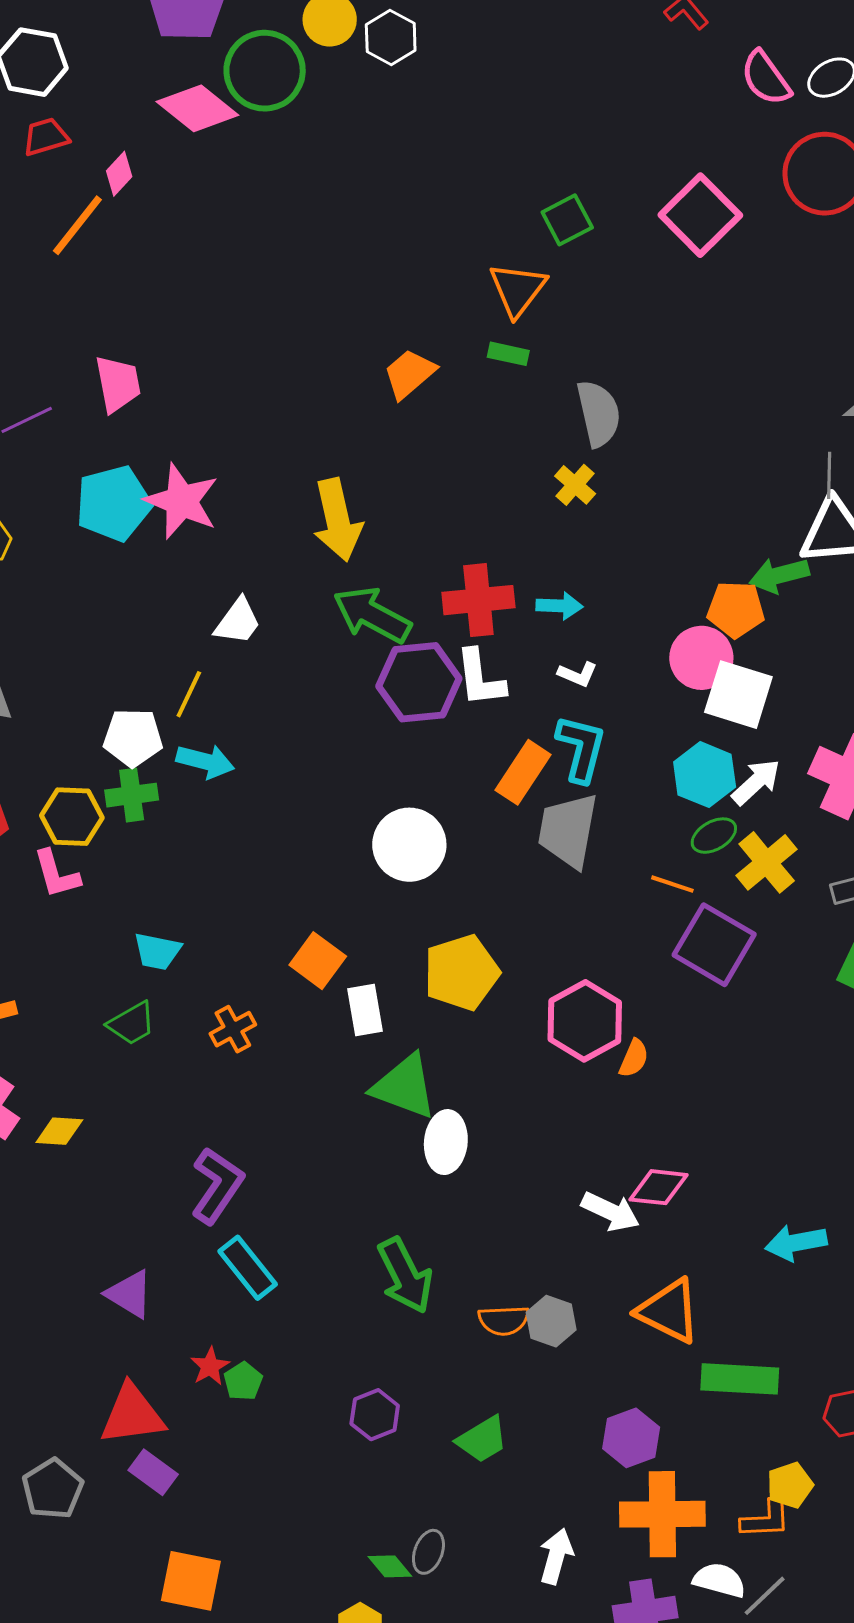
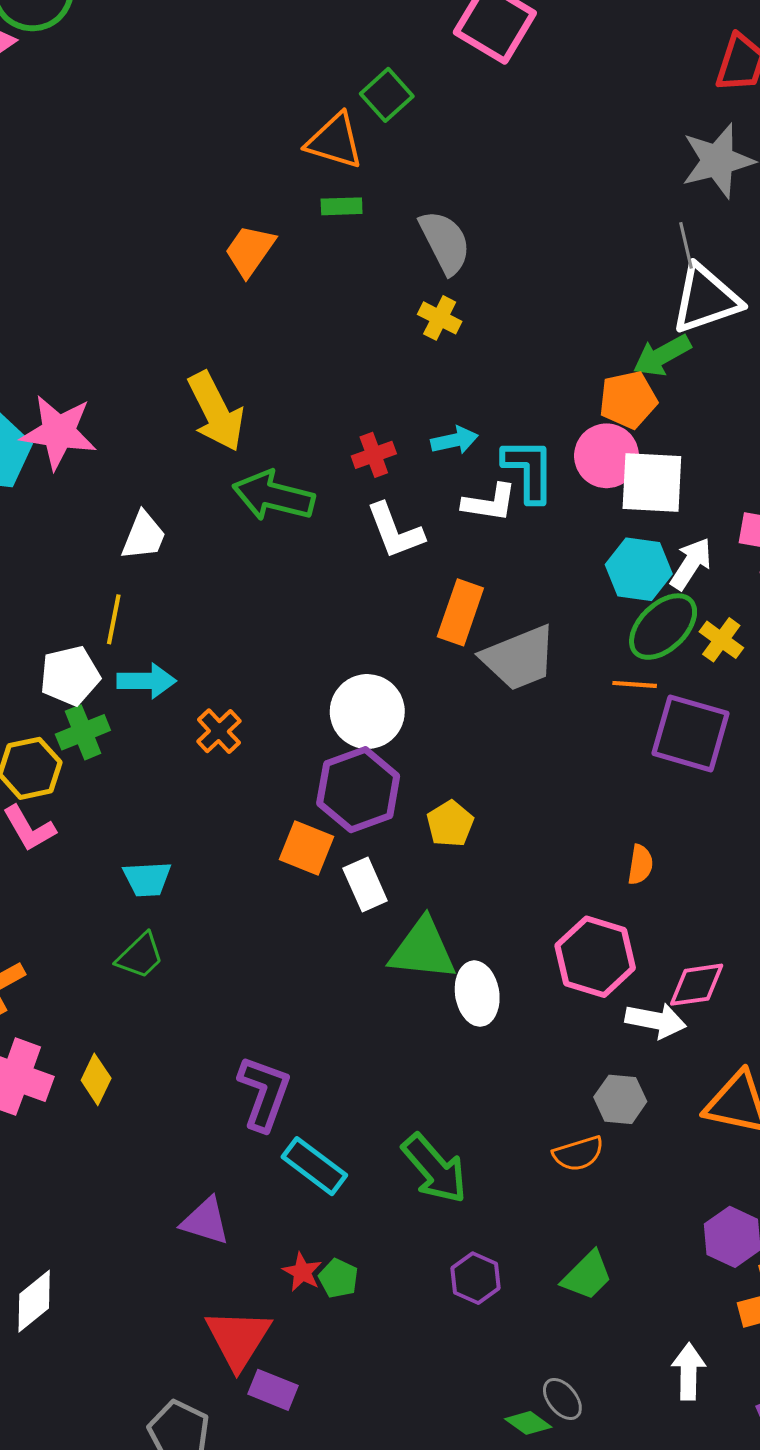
green square: (567, 220) -> (387, 95), moved
orange triangle: (518, 289) -> (335, 141), turned -36
red cross: (478, 600) -> (374, 455), size x0.6
white L-shape: (578, 674) -> (490, 503), size x1.4
purple hexagon: (419, 682) -> (358, 790), moved
cyan L-shape: (581, 748) -> (529, 470), moved
gray trapezoid: (568, 830) -> (519, 658), turned -108
green ellipse: (714, 836) -> (663, 627), size x1.6
yellow cross: (767, 862) -> (721, 640), size x0.7
yellow pentagon: (461, 973) -> (450, 824), size x0.6
pink hexagon: (585, 1021) -> (595, 957), moved
orange cross: (233, 1029) -> (219, 731), moved
yellow diamond: (59, 1131) -> (96, 1079), turned -54
green arrow: (405, 1276) -> (435, 1169), moved
gray hexagon: (551, 1321) -> (620, 1099), moved
red triangle: (132, 1415) -> (238, 1339), turned -36
gray ellipse: (428, 1552) -> (562, 1399), turned -45

